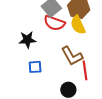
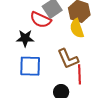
red semicircle: (54, 23) -> (41, 20), moved
blue square: (35, 67) -> (30, 66), size x1.6

